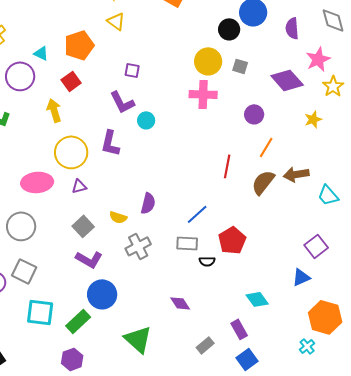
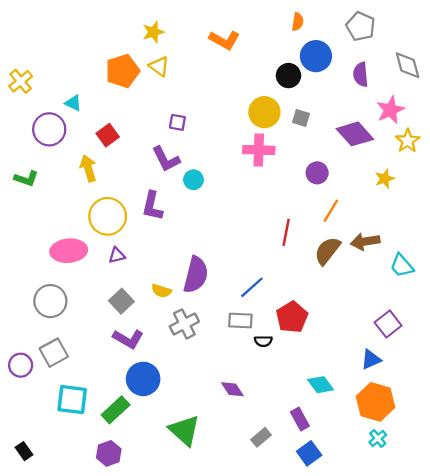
orange pentagon: (79, 45) -> (122, 71), moved
purple semicircle: (148, 203) -> (196, 275), size x1.5
gray square: (24, 271) -> (54, 353), turned 35
orange hexagon: (325, 317) -> (375, 402), moved

